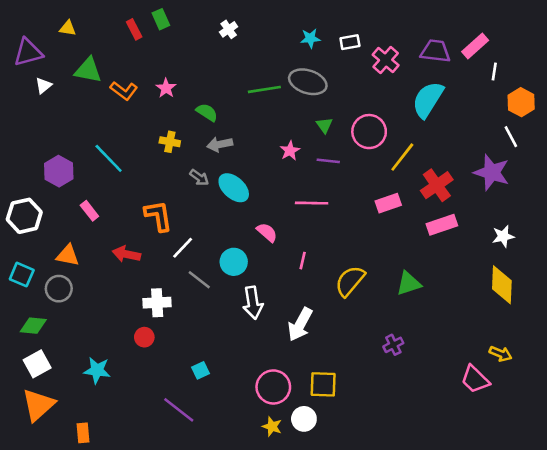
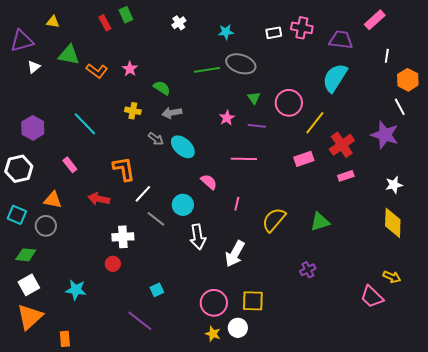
cyan star: (310, 38) -> (226, 32), moved
pink rectangle: (475, 46) -> (375, 20), moved
pink cross: (386, 60) -> (302, 28), moved, turned -30
purple hexagon: (59, 171) -> (33, 128), moved
pink rectangle: (442, 225) -> (346, 176), size x0.7

